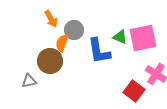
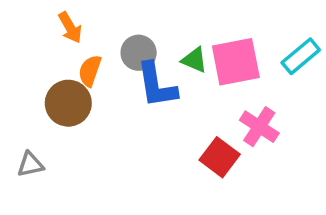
gray circle: (74, 30) -> (139, 53), moved
gray triangle: (29, 81) -> (30, 164), moved

